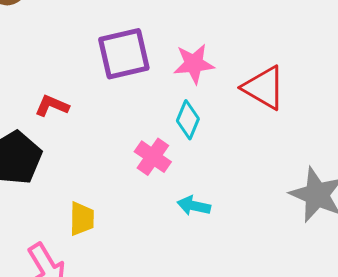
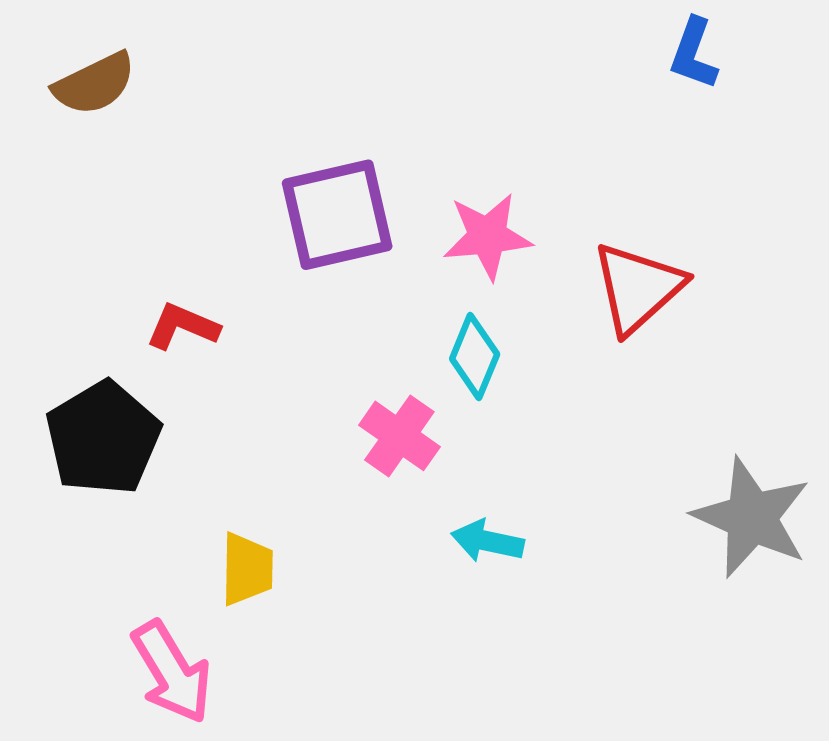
red triangle: (264, 88) -> (638, 288), turned 48

